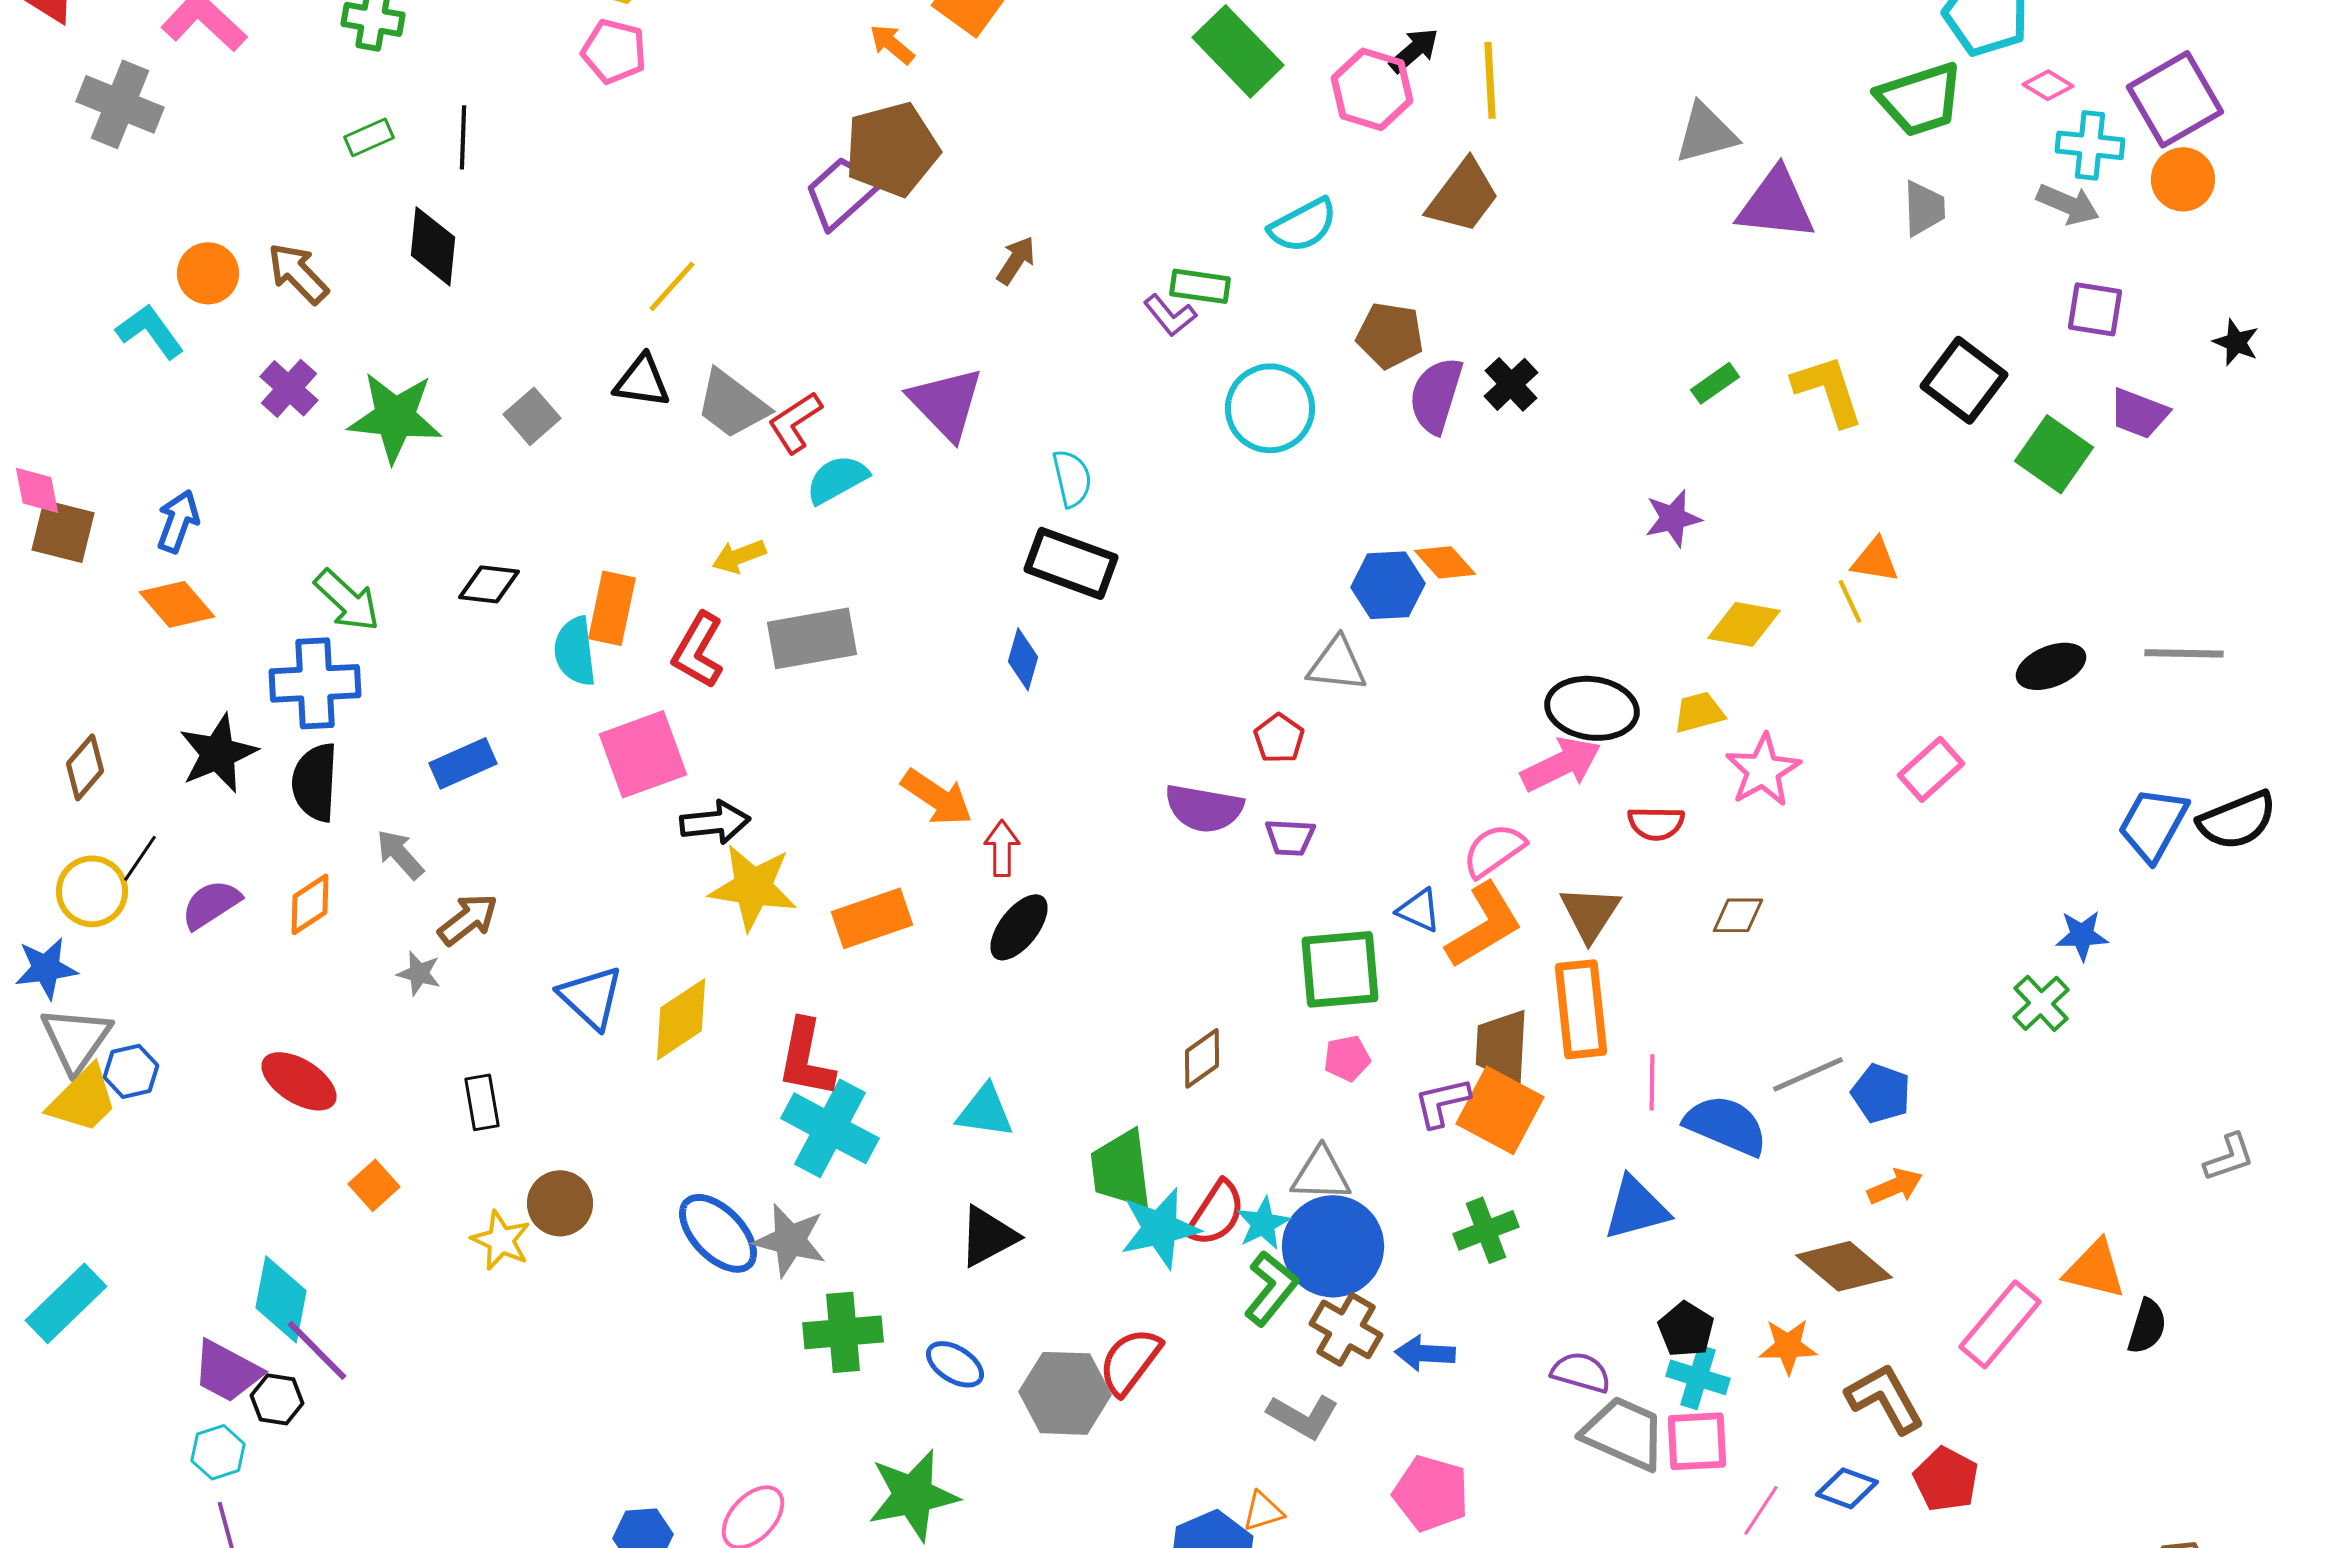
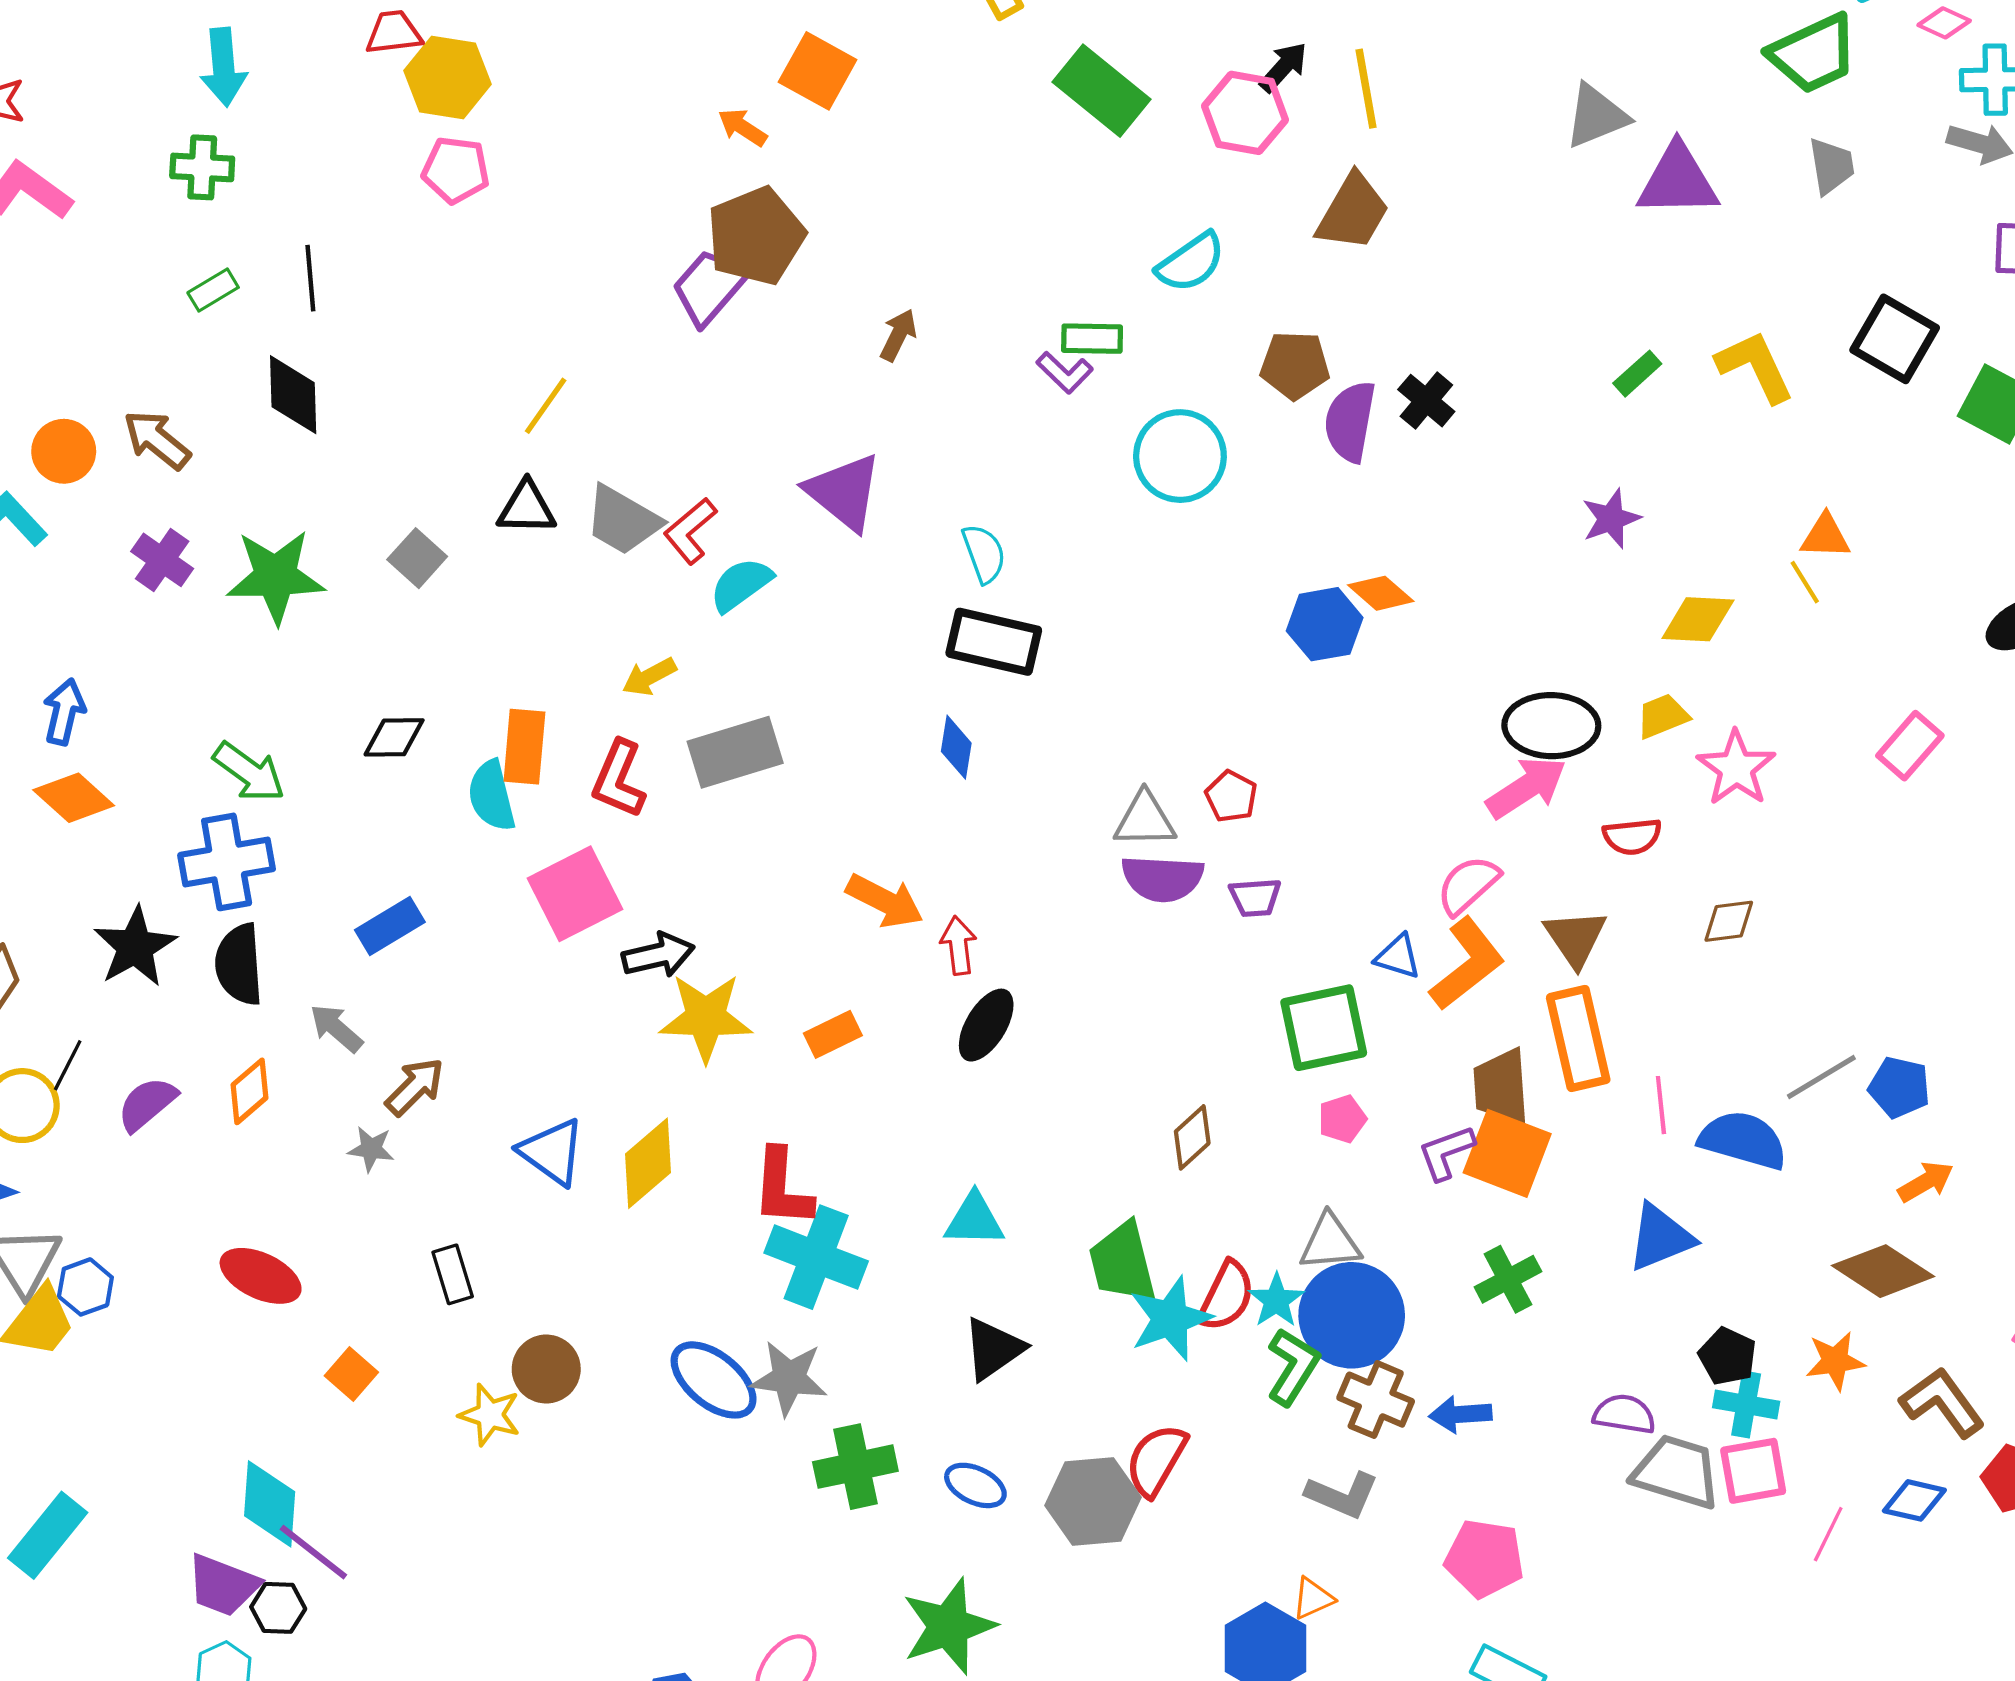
gray triangle: (1337, 664) -> (1145, 820), moved
orange rectangle: (872, 918) -> (833, 1034), size x0.7

